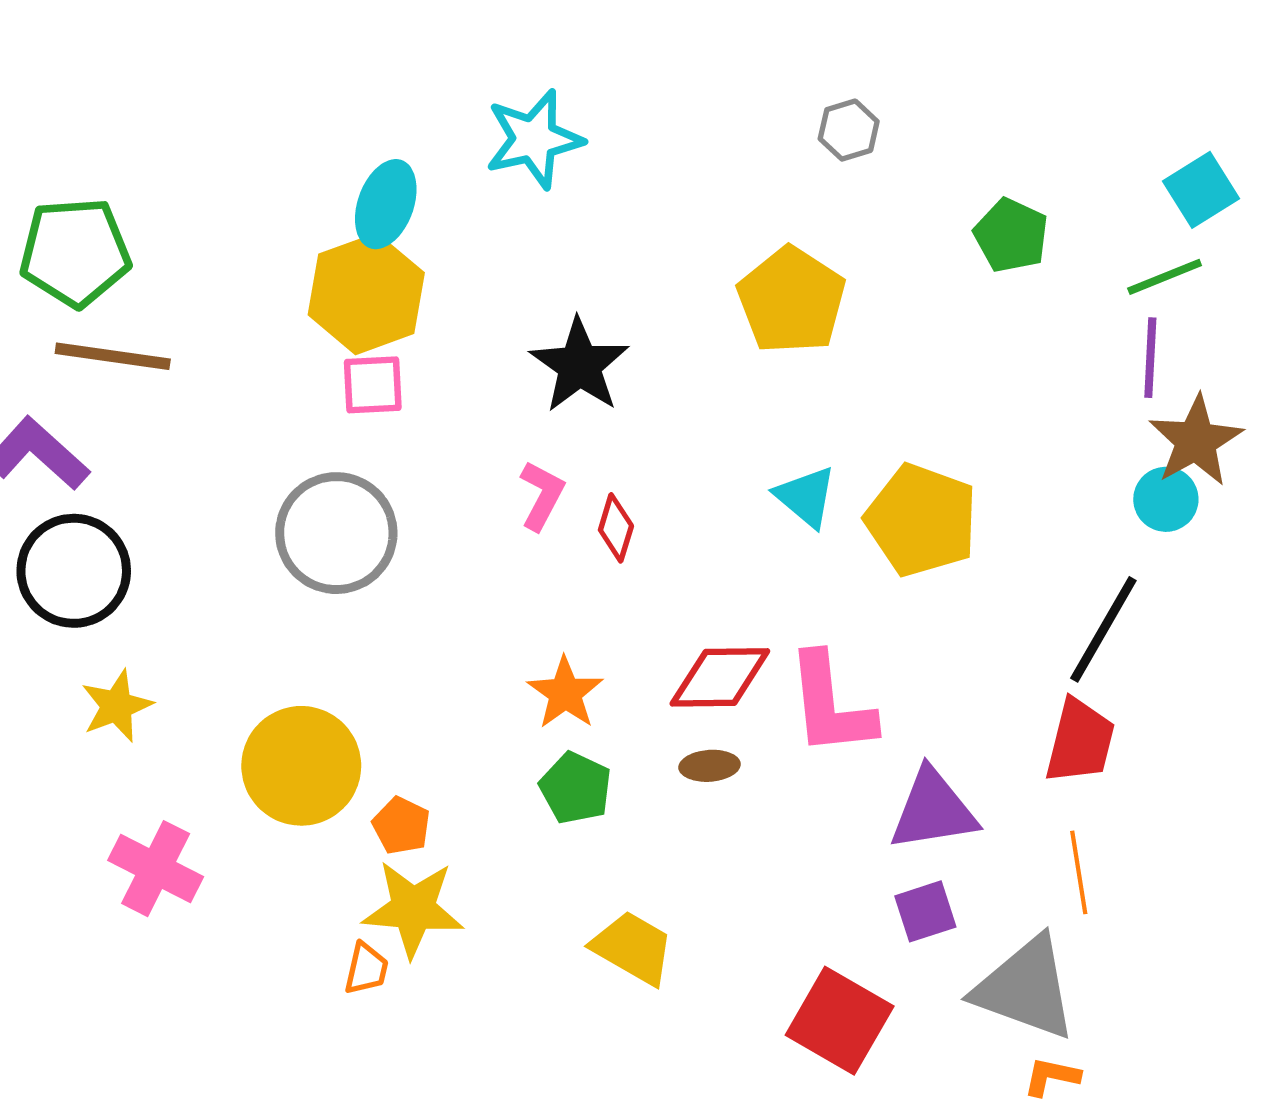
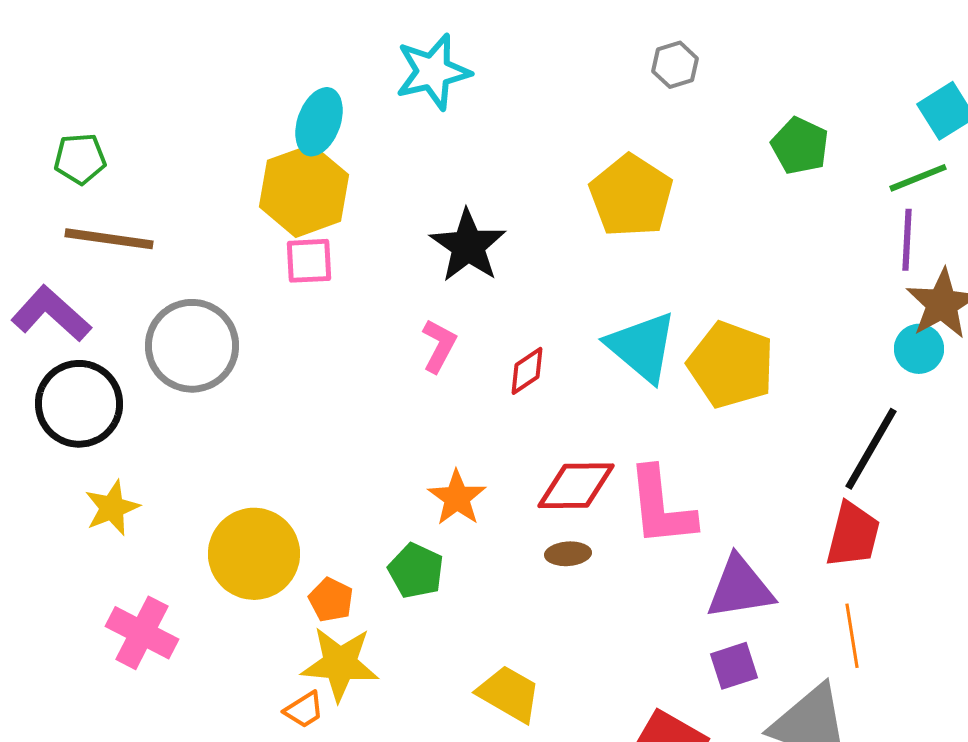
green pentagon: (75, 252) -> (80, 159), size x0.6
cyan triangle: (806, 497) -> (642, 347), size x1.5
red diamond: (616, 528) -> (527, 371), moved, turned 39
gray circle: (336, 533) -> (192, 346), moved
green pentagon: (576, 788) -> (416, 571), moved
orange trapezoid: (366, 969) -> (304, 710), turned 45

